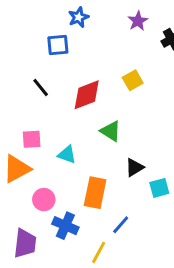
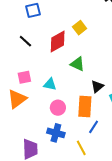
yellow square: (133, 80) -> (80, 28), moved
orange rectangle: (95, 193) -> (85, 106), moved
pink circle: (44, 200) -> (58, 108), moved
yellow line: (99, 252) -> (81, 148), turned -49

